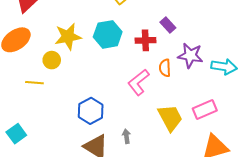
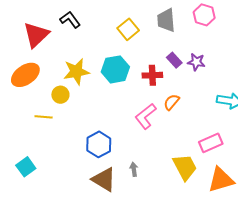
purple star: (190, 56) -> (196, 62), moved, size x0.7
orange semicircle: (165, 68) -> (172, 102), turned 42
yellow trapezoid: (170, 118) -> (185, 167), moved

